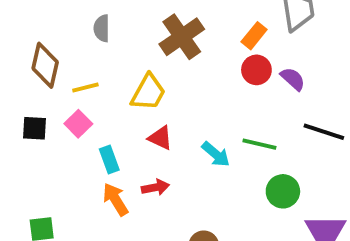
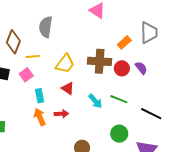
gray semicircle: (102, 28) -> (46, 27), size x1.5
brown cross: (182, 37) -> (100, 61), moved, turned 30
red circle: (256, 70) -> (122, 68), moved
black line: (324, 132) -> (151, 114), moved
green circle: (283, 191) -> (119, 134), moved

